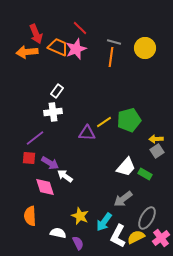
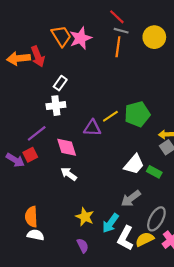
red line: (80, 28) -> (117, 17), moved
red arrow: (36, 34) -> (38, 56), moved
orange trapezoid: (58, 47) -> (61, 36), turned 35
orange arrow: (27, 52) -> (18, 59), moved
red square: (29, 158) -> (30, 155), turned -32
purple arrow: (50, 163) -> (15, 160), moved
pink diamond: (45, 187) -> (67, 147), moved
white semicircle: (58, 233) -> (36, 235), moved

